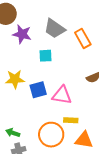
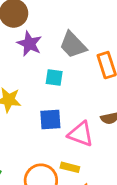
blue square: (38, 90) -> (50, 119), moved
pink triangle: (62, 95) -> (81, 134), moved

